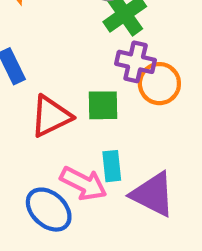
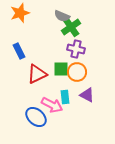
orange circle: (159, 84) -> (77, 72), moved
purple triangle: (153, 194) -> (87, 95), moved, size x0.7

